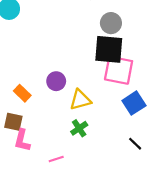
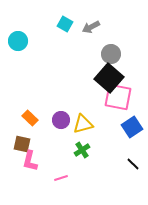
black square: (109, 49) -> (109, 78), turned 36
purple circle: (56, 81) -> (61, 120), moved

